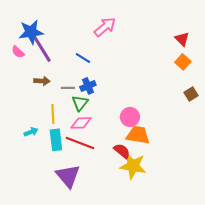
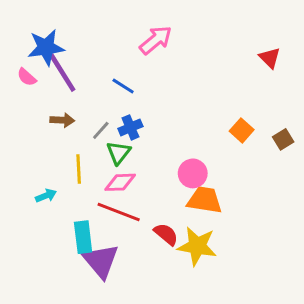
orange square: (183, 62) -> (242, 130), moved
gray line: (68, 88) -> (101, 130), turned -48
cyan rectangle: (56, 140) -> (83, 237), moved
red semicircle: (122, 151) -> (166, 234), moved

